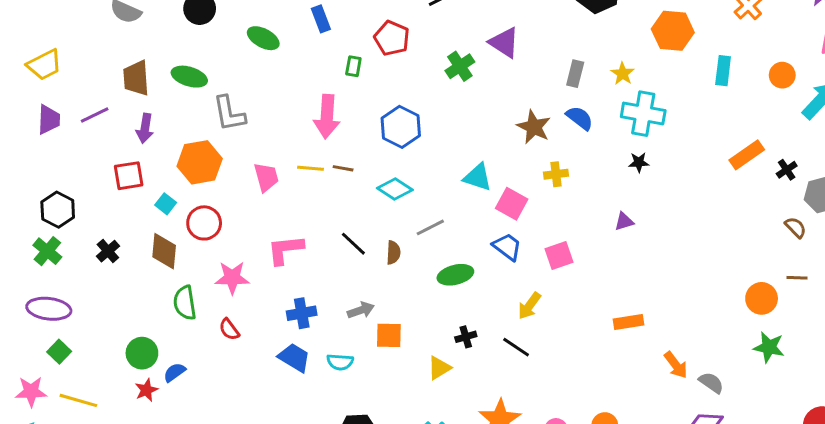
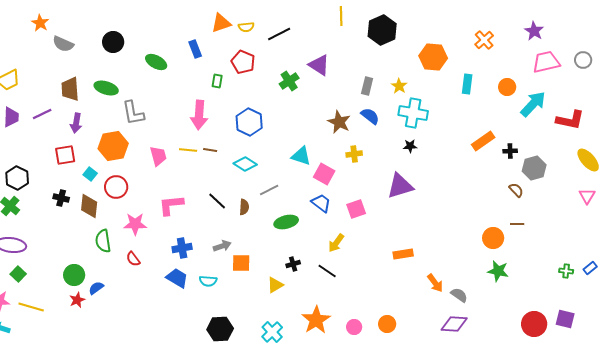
black cross: (787, 170) -> (510, 151), turned 32
purple triangle: (624, 222) -> (400, 186), size x2.0
black cross: (108, 251) -> (61, 198), moved, turned -35

